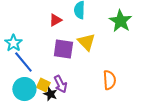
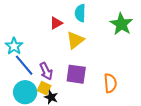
yellow triangle: (86, 42) -> (75, 40), moved, turned 36
purple square: (63, 49) -> (76, 74), moved
purple arrow: (60, 84) -> (46, 71), moved

